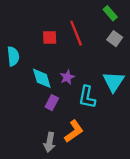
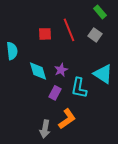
gray square: (115, 39) -> (95, 35), moved
cyan triangle: (114, 82) -> (103, 74), turned -30
purple rectangle: (52, 103) -> (55, 93), moved

